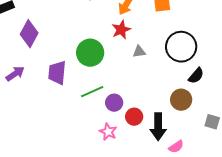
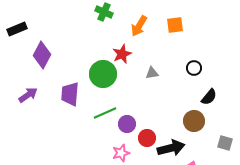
red star: (121, 30) -> (122, 54), moved
black circle: (181, 47) -> (194, 68), size x0.5
black arrow: (158, 127) -> (171, 148), turned -104
pink star: (108, 132) -> (121, 153), turned 30

